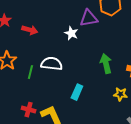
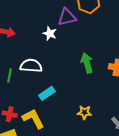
cyan rectangle: (77, 92) -> (47, 93), moved, turned 35
yellow star: (120, 94) -> (84, 112), moved

